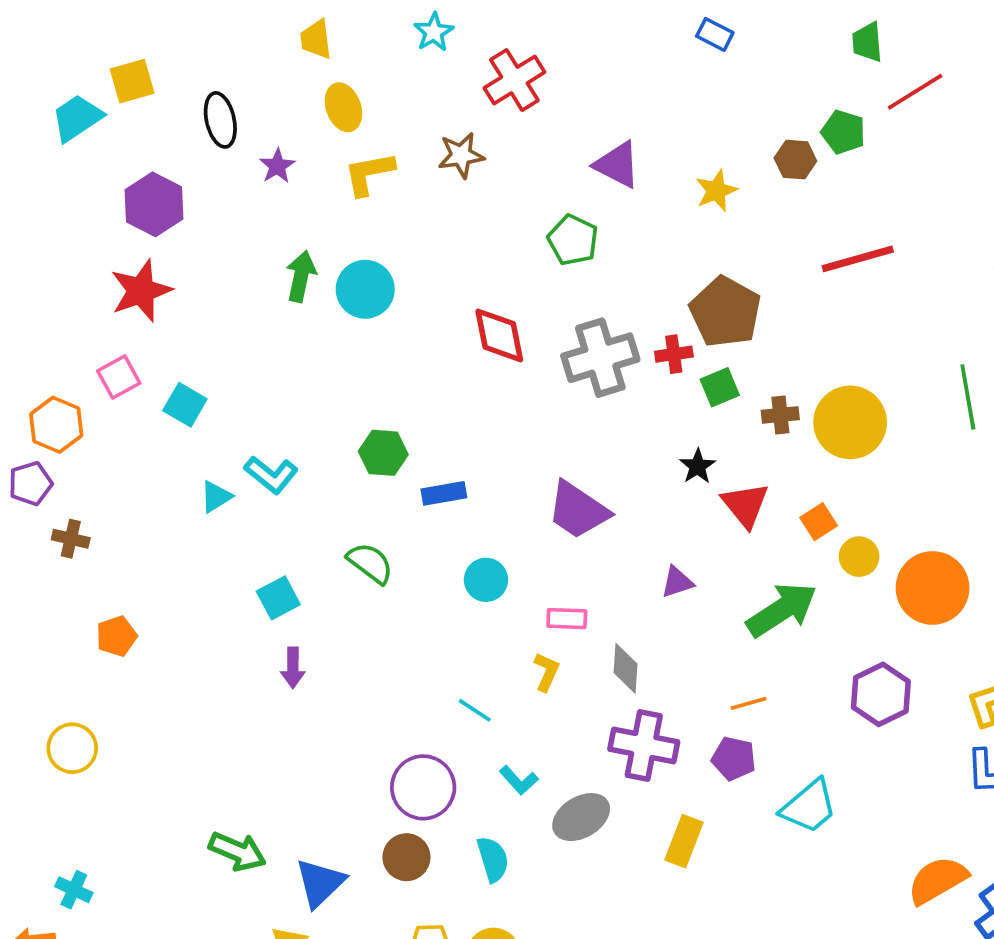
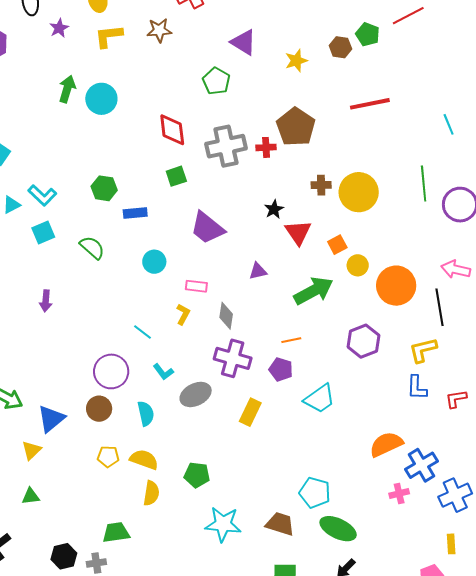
green square: (720, 387) -> (176, 176), moved
cyan square: (278, 598) -> (43, 232), moved

